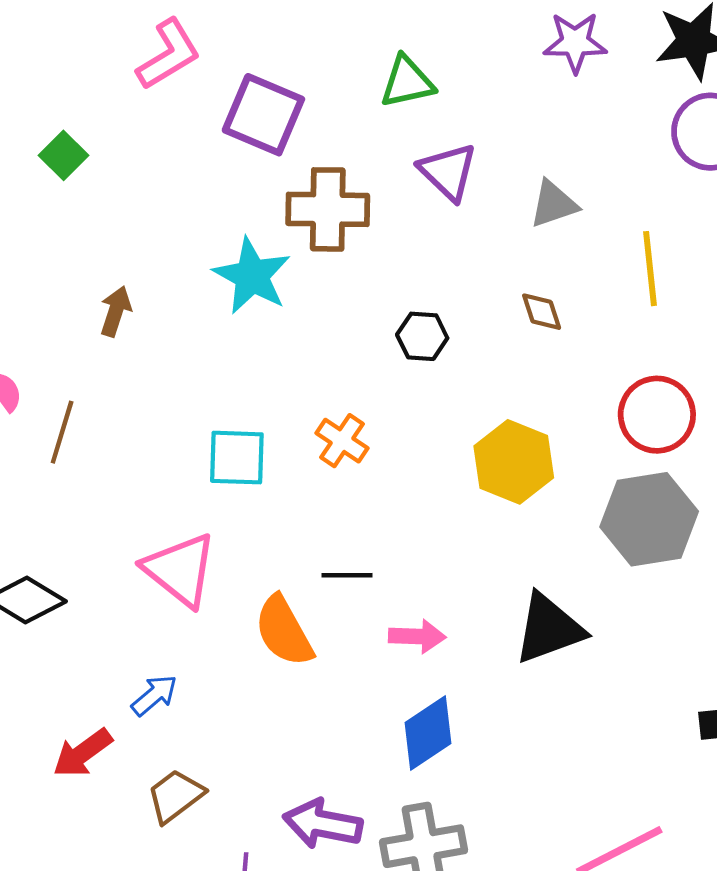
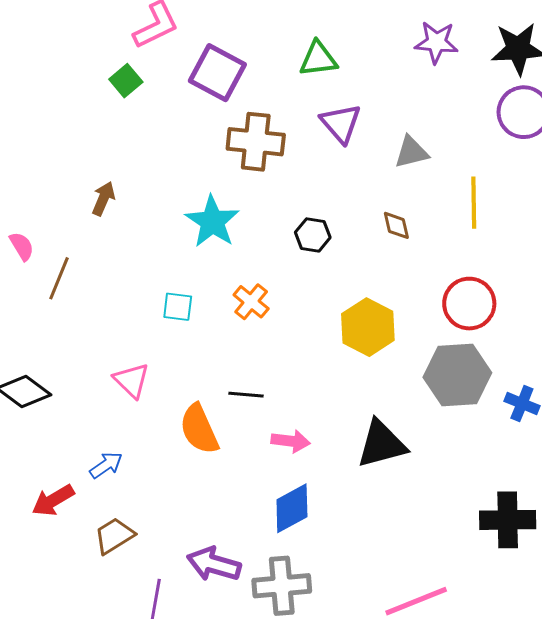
green square: (64, 155) -> (126, 81), moved
cyan star: (252, 276) -> (212, 221), moved
cyan square: (237, 458) -> (178, 307), size x0.7
pink triangle: (180, 570) -> (132, 380), size x0.7

